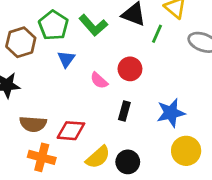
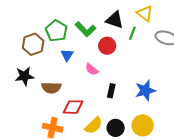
red circle: (130, 69) -> (107, 46), moved
brown semicircle: (33, 124) -> (51, 88), moved
yellow circle: (186, 151) -> (143, 125), moved

